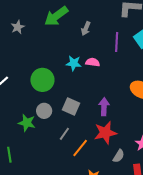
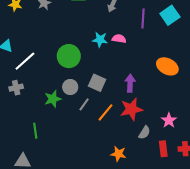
green star: (27, 123) -> (53, 99), turned -30
gray line: (64, 134) -> (84, 104), moved
orange line: (80, 148) -> (105, 112), moved

